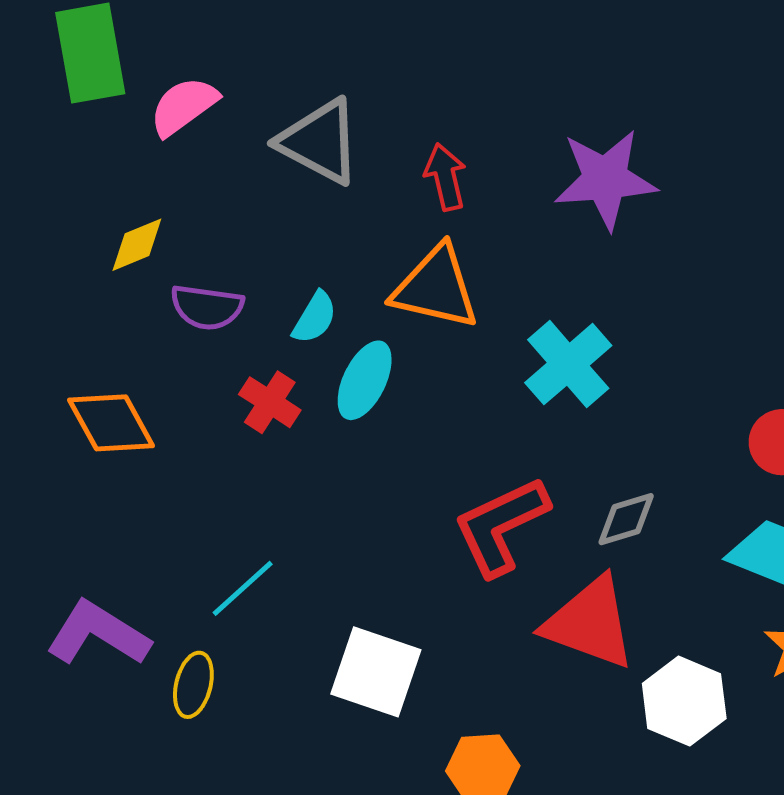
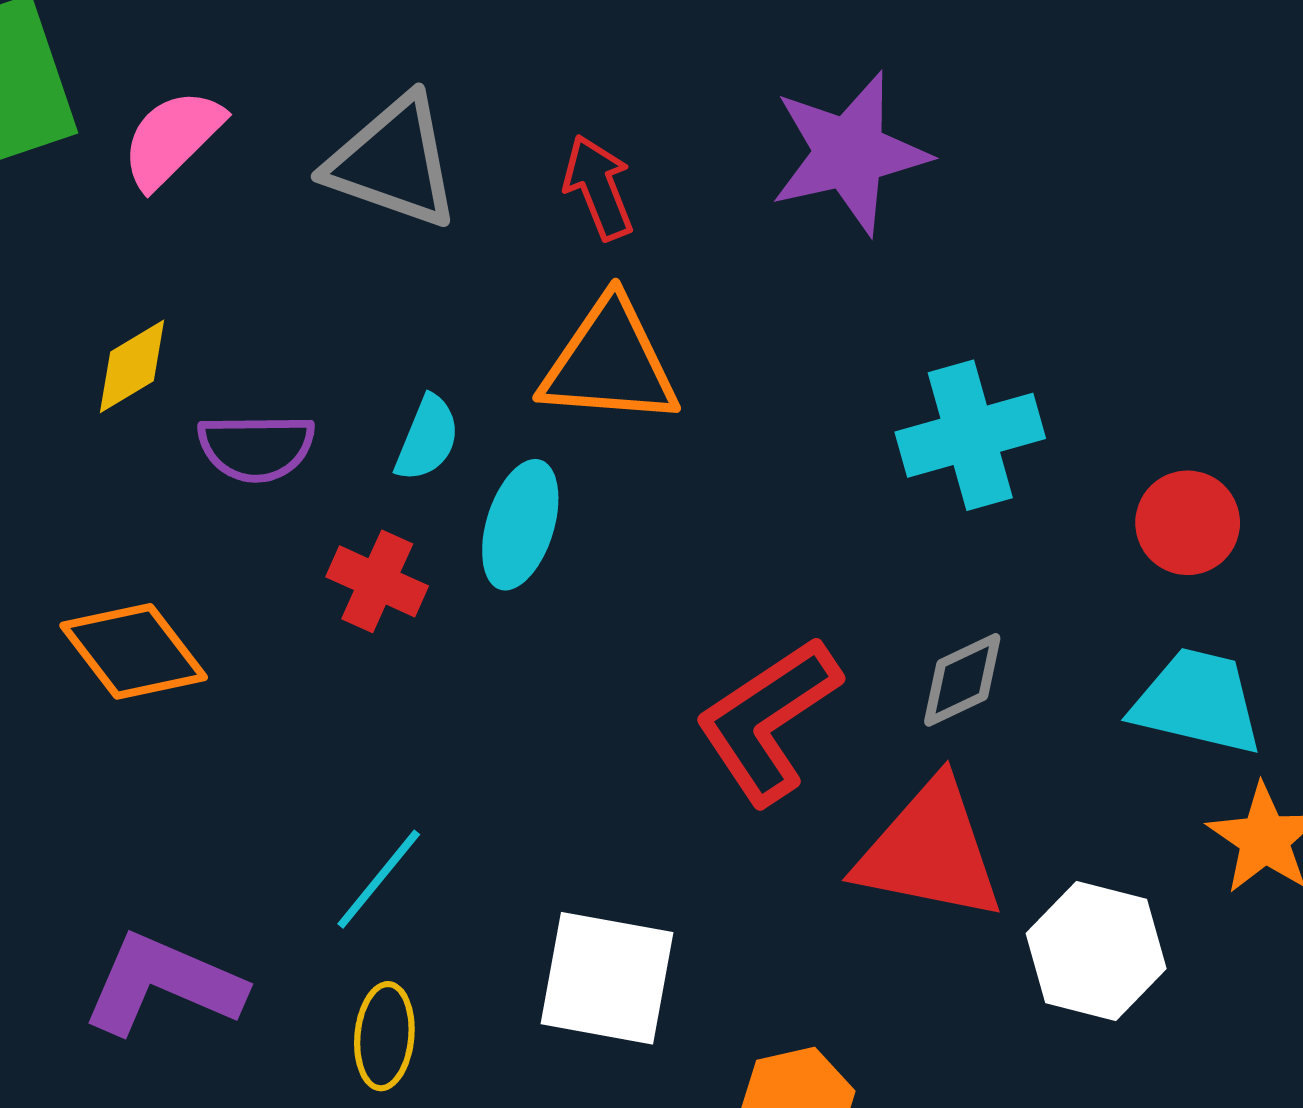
cyan cross: (568, 364) -> (970, 435), moved, turned 34
yellow ellipse: (193, 685) -> (384, 1036), moved

